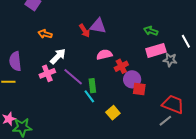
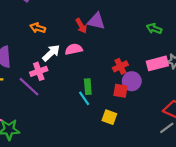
pink rectangle: (156, 50) -> (157, 63), moved
pink semicircle: (104, 55) -> (74, 49), moved
purple line: (73, 77) -> (29, 87), moved
red square: (139, 89) -> (121, 91), moved
yellow square: (113, 113) -> (109, 117), turned -32

